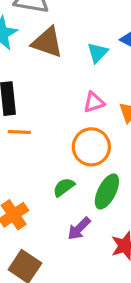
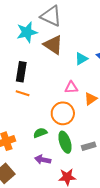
green ellipse: (107, 191) -> (65, 142), turned -60
purple arrow: (79, 229) -> (43, 160), turned 42

